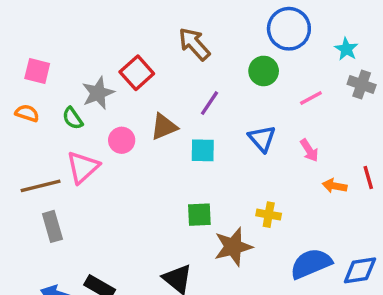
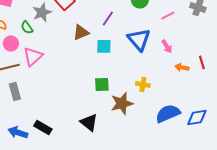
blue triangle: (262, 139) -> (139, 39), size x1.4
pink circle: (122, 140) -> (11, 43), moved

